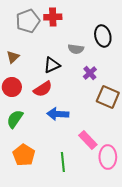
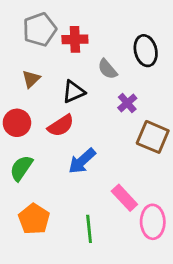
red cross: (53, 17) -> (75, 39), moved
gray semicircle: (76, 49) -> (107, 69), turned 42
brown triangle: (13, 57) -> (31, 79), moved
blue arrow: (58, 114) -> (82, 161), turned -45

